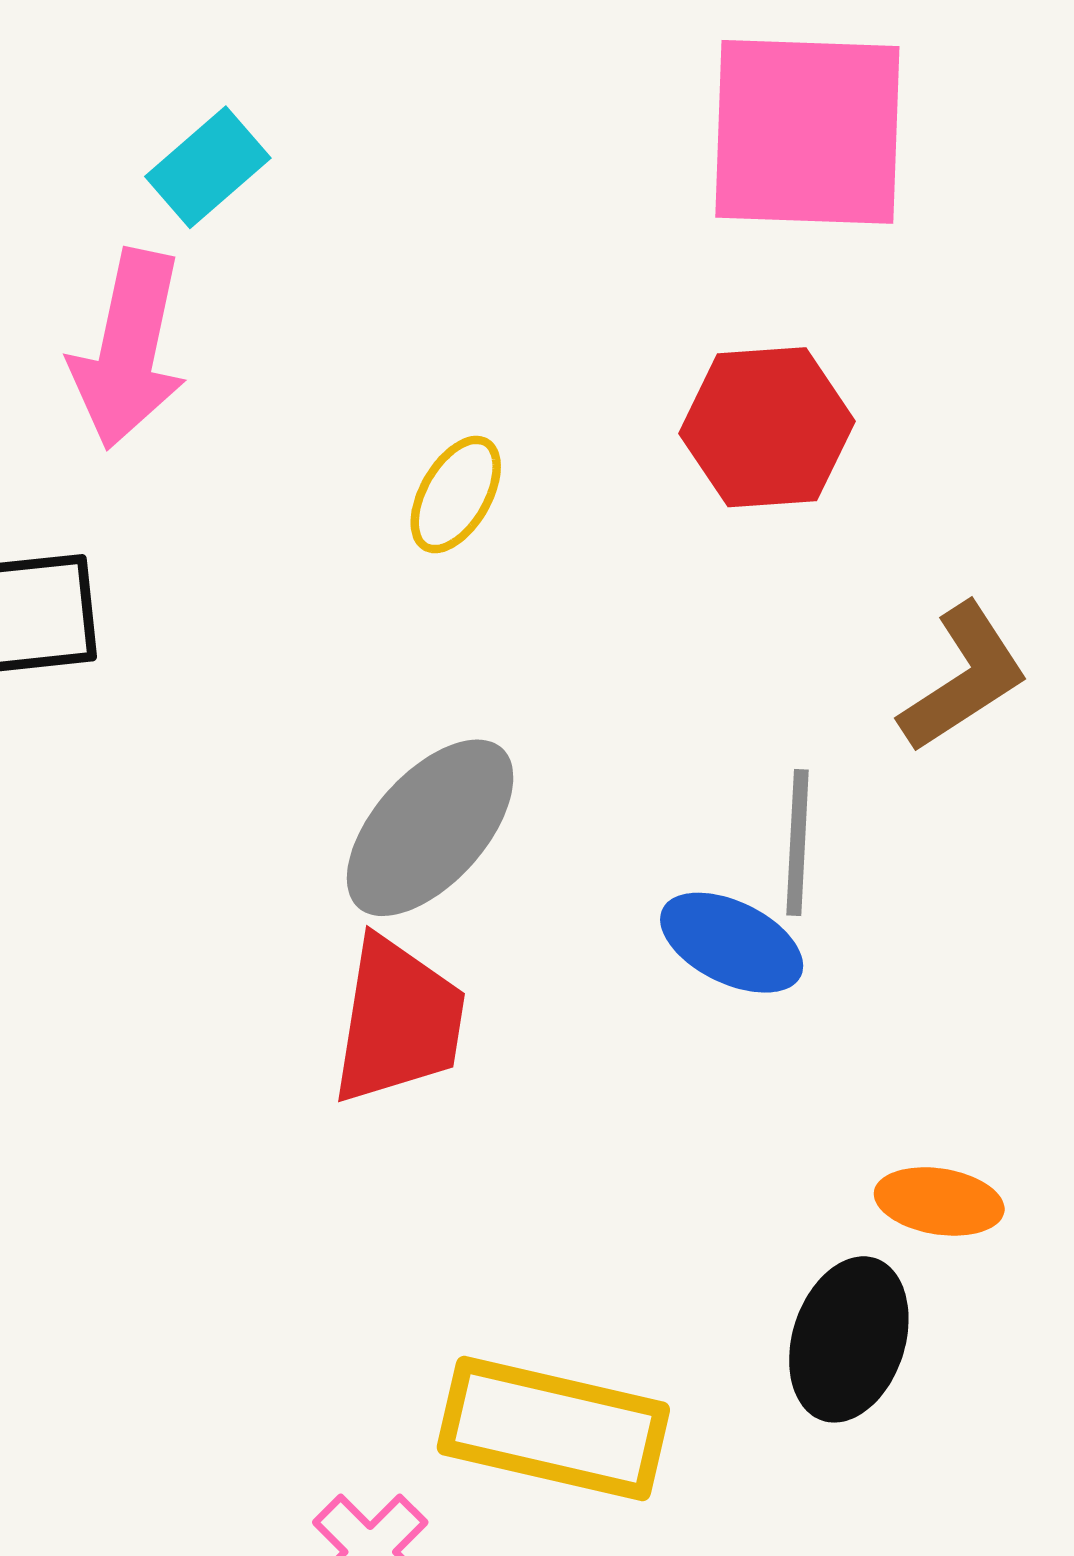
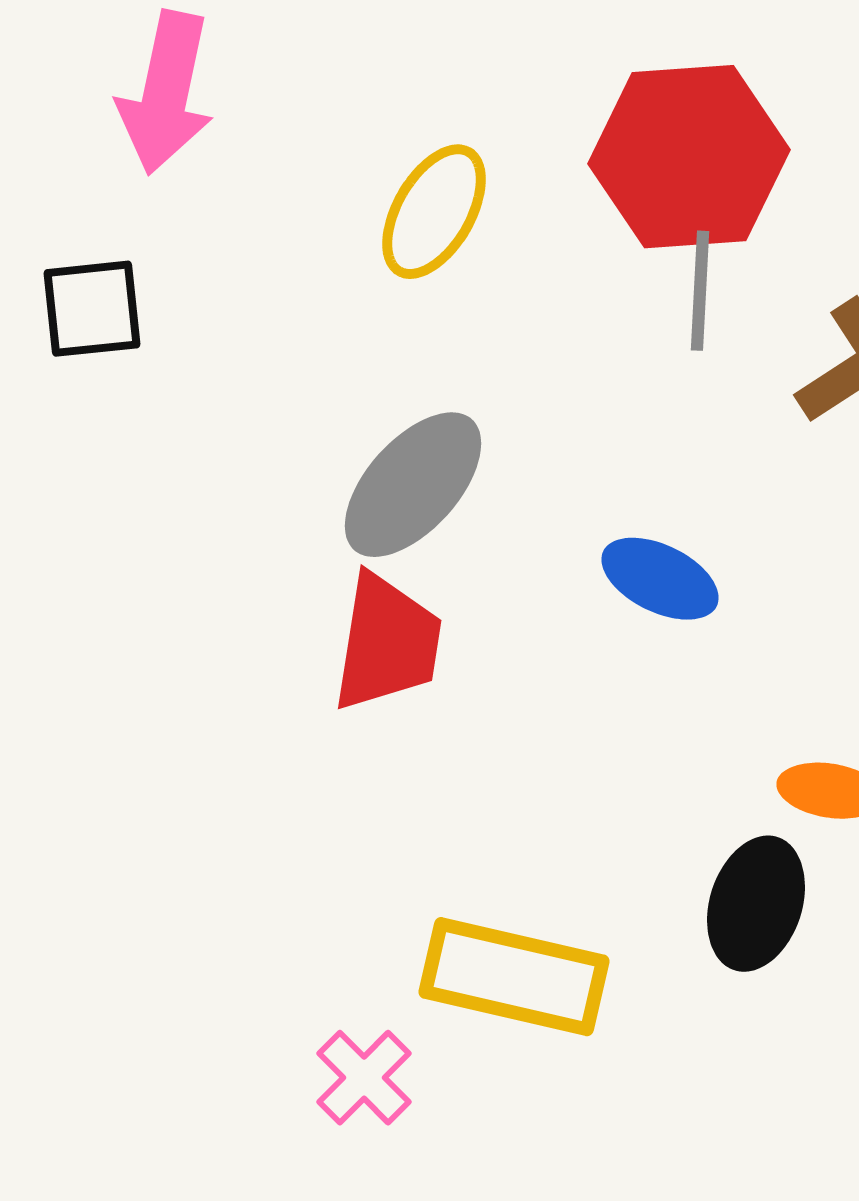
red hexagon: (767, 427) -> (689, 157), size x1.4
yellow ellipse: (456, 495) -> (434, 212), size x1.4
gray line: (798, 842) -> (700, 291), moved

